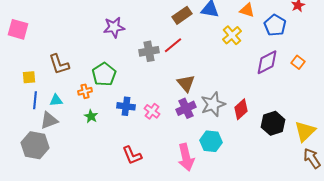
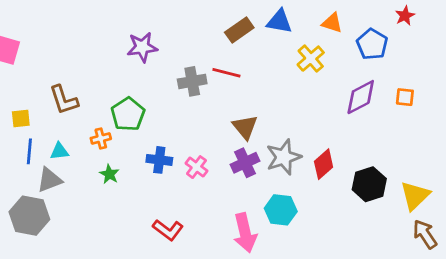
red line: (173, 45) -> (226, 73), turned 54
orange square: (298, 62) -> (405, 97), turned -32
red L-shape: (132, 155) -> (168, 230), turned -30

